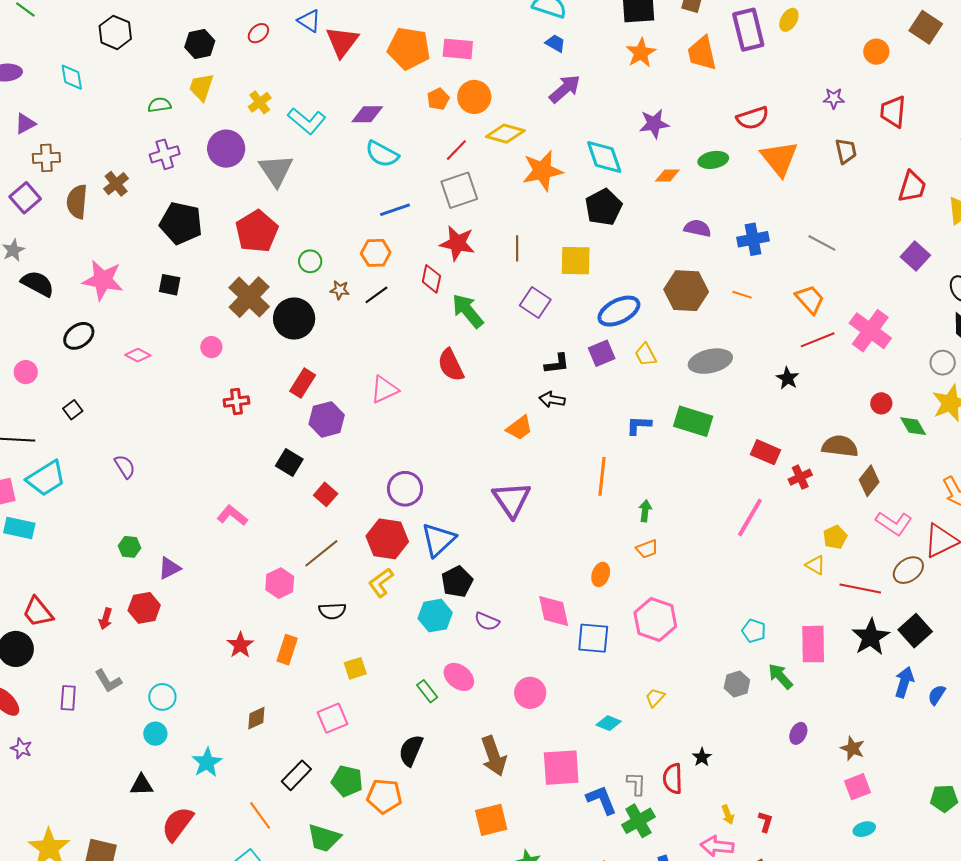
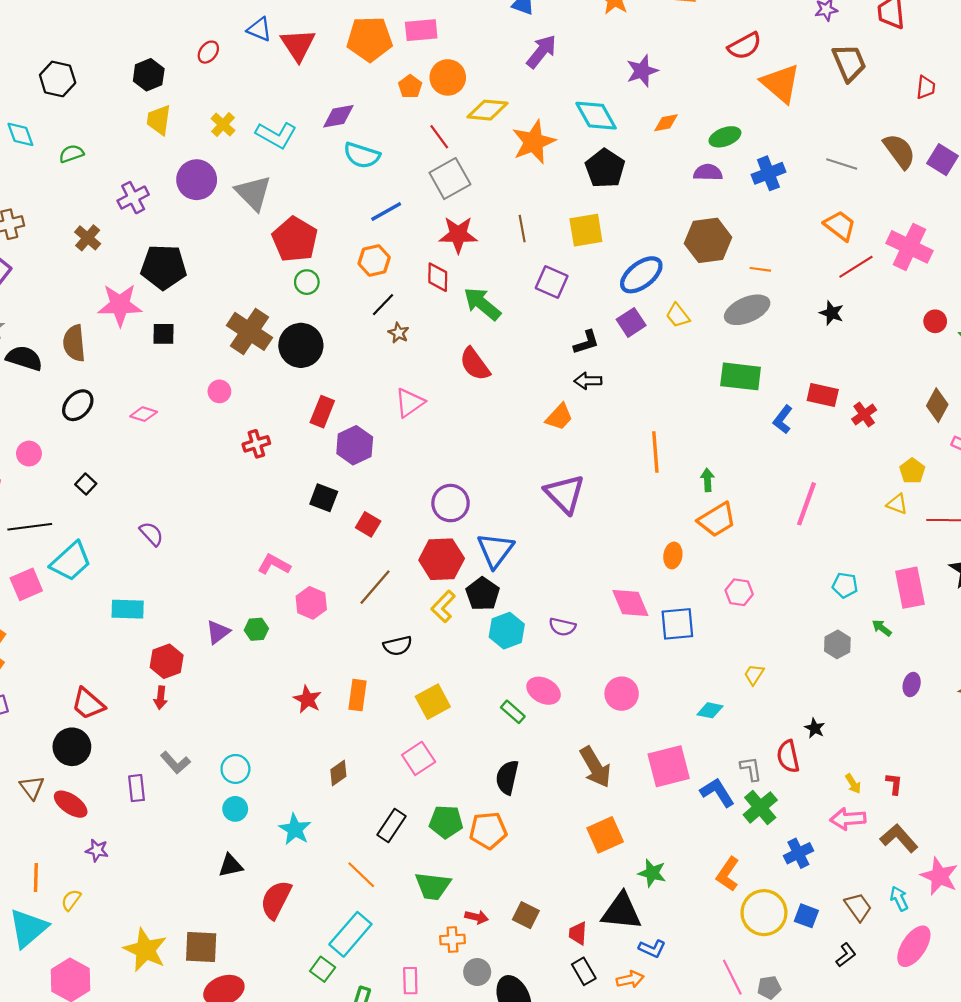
green semicircle: (159, 105) -> (71, 154), moved
red line: (456, 150) -> (439, 137), turned -70
brown trapezoid: (846, 151) -> (849, 63), size x1.4
green ellipse: (713, 160) -> (725, 137), moved
red trapezoid: (912, 187) -> (926, 87), size x0.7
brown semicircle: (77, 202) -> (74, 343), moved
red pentagon: (257, 231) -> (295, 239), moved
pink star: (103, 280) -> (120, 305), moved
brown star: (340, 290) -> (399, 333), moved, turned 30
orange line: (742, 295) -> (760, 269), moved
blue L-shape: (639, 425) -> (783, 420), moved, turned -44
brown semicircle: (840, 446) -> (899, 151), moved, turned 57
pink line: (750, 517) -> (806, 504), moved
cyan rectangle: (19, 528) -> (128, 609), moved
green hexagon: (129, 547) -> (256, 629), moved
orange trapezoid: (647, 549) -> (717, 520), size x1.6
black pentagon: (457, 582) -> (483, 594), moved
pink hexagon: (280, 583) -> (311, 603), moved
red hexagon: (144, 608) -> (167, 661), moved
pink hexagon: (655, 619) -> (739, 592), size x0.6
yellow square: (355, 668) -> (433, 702), size x1.4
green arrow: (780, 676) -> (882, 628), size x0.7

